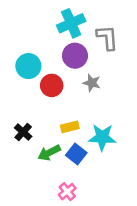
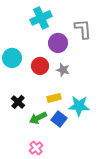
cyan cross: (71, 23) -> (41, 18), moved
cyan circle: (28, 66) -> (12, 58), moved
gray star: (92, 83) -> (63, 70), moved
pink cross: (67, 192) -> (36, 148), moved

